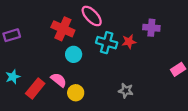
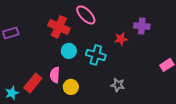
cyan cross: (107, 43) -> (96, 55), moved
cyan star: (13, 77) -> (12, 93), moved
pink semicircle: (59, 80) -> (55, 75), turned -126

